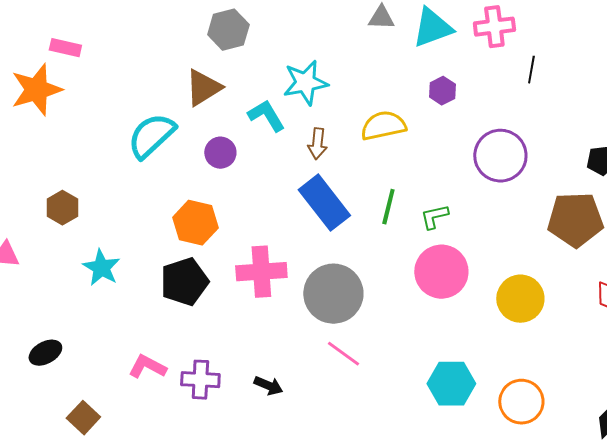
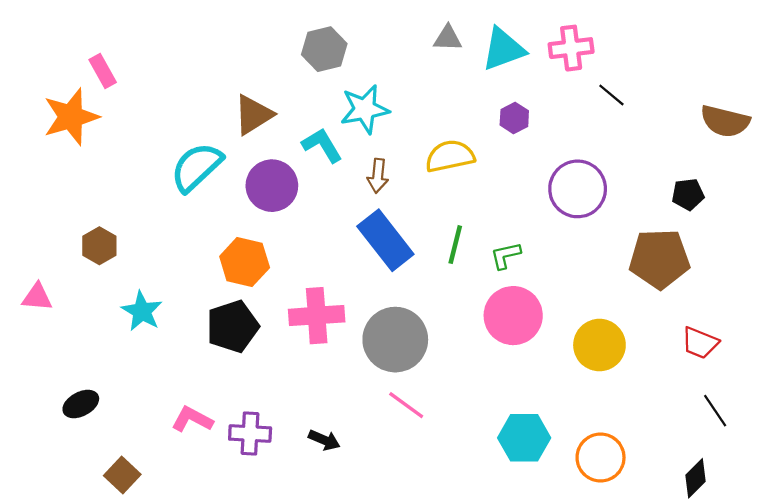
gray hexagon: (228, 30) -> (324, 49), moved
pink rectangle: (65, 48) -> (103, 71), turned 48
black line: (531, 70) -> (611, 95), turned -60
purple circle: (220, 153) -> (272, 186), size x1.5

